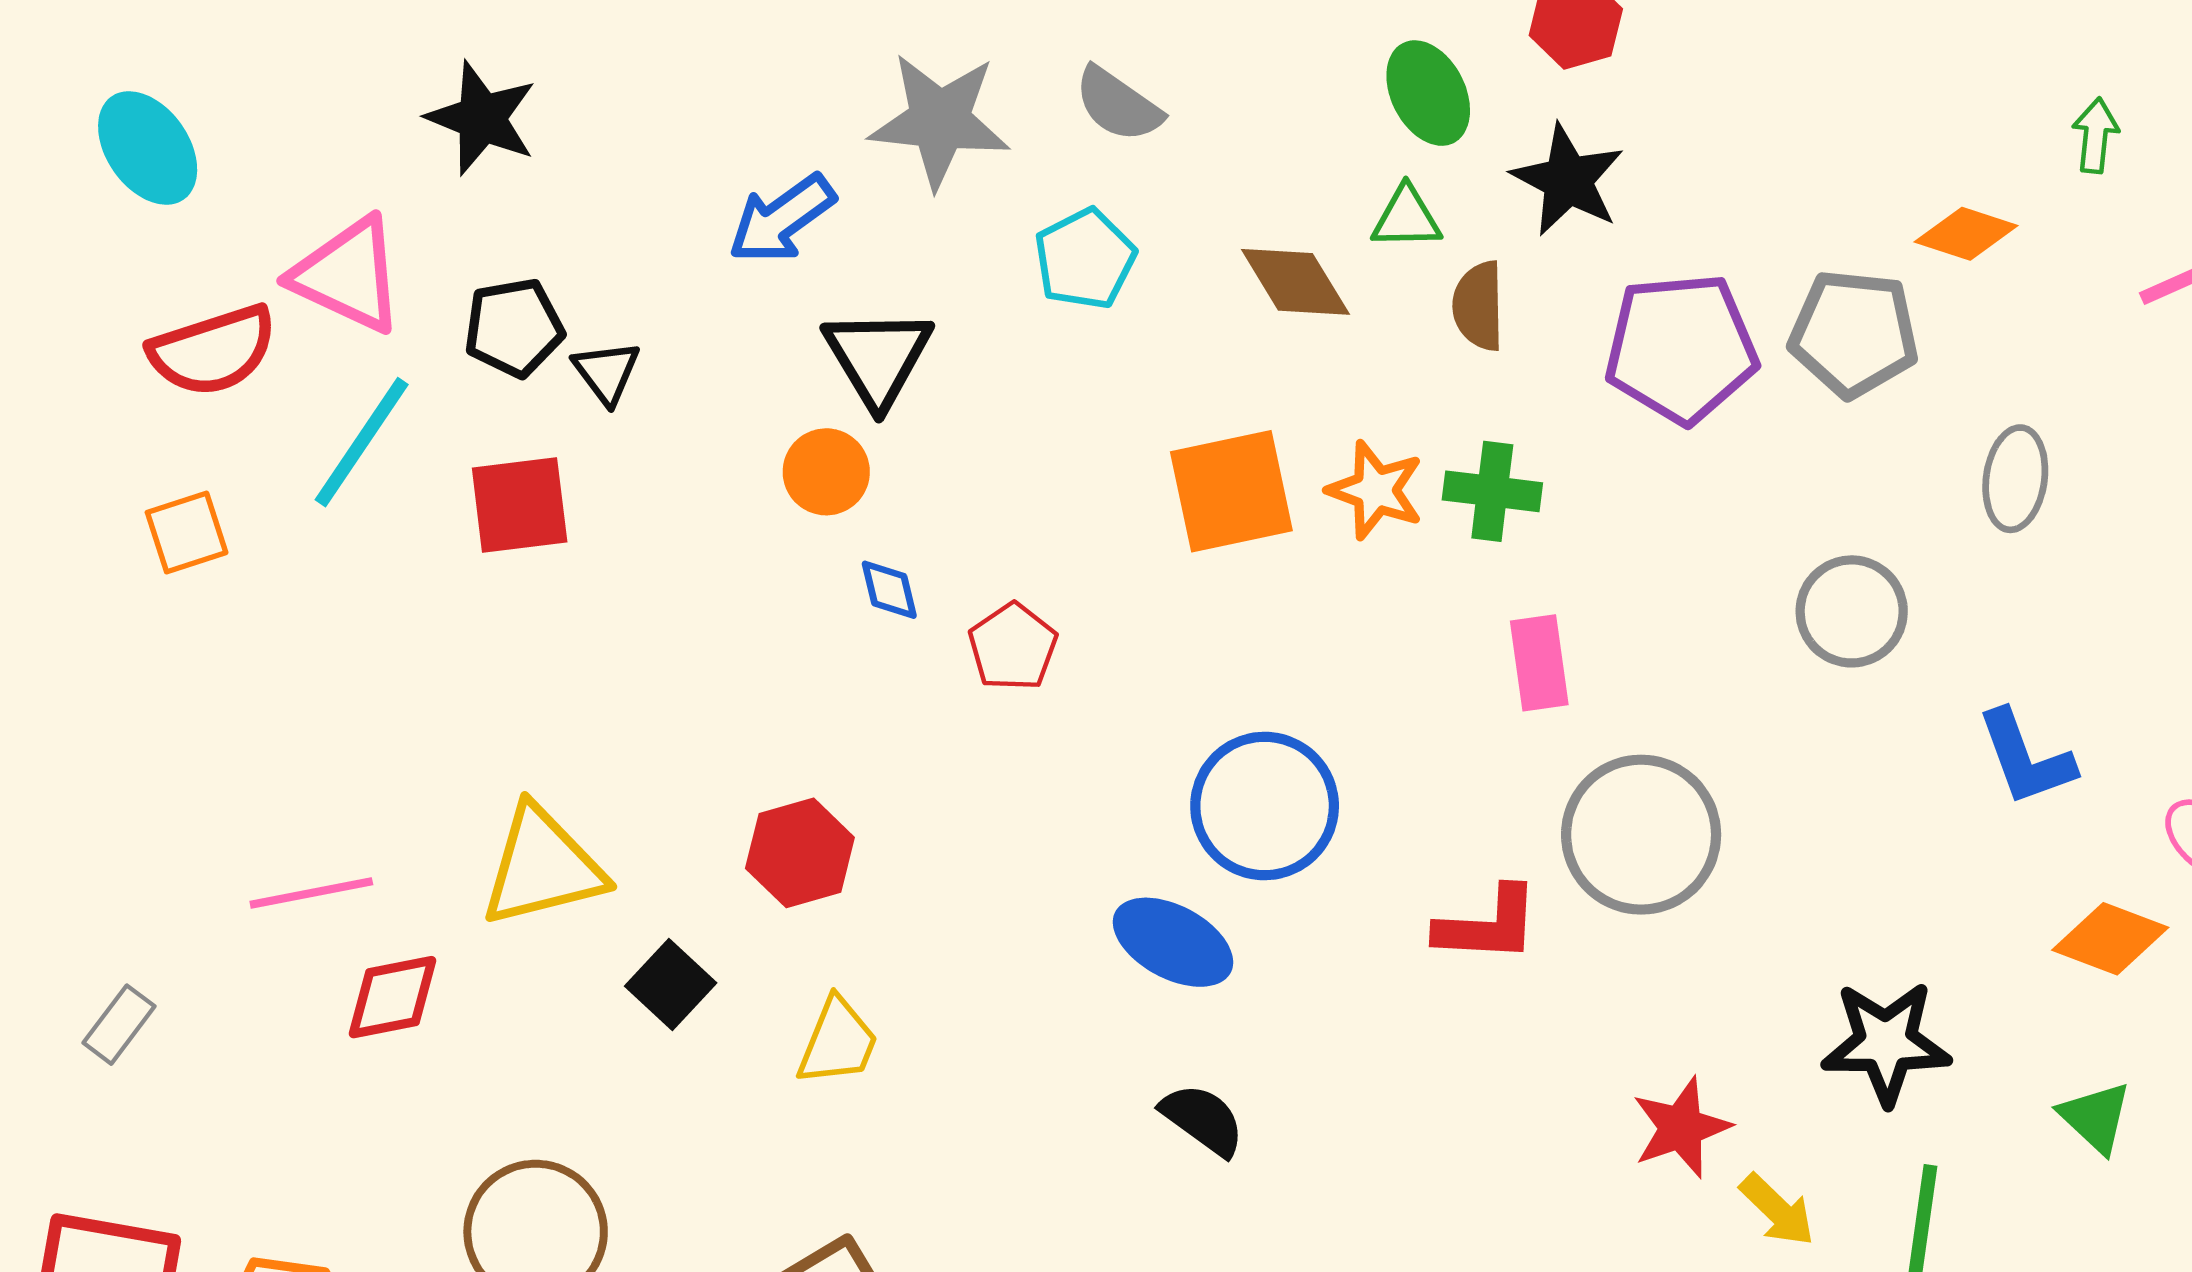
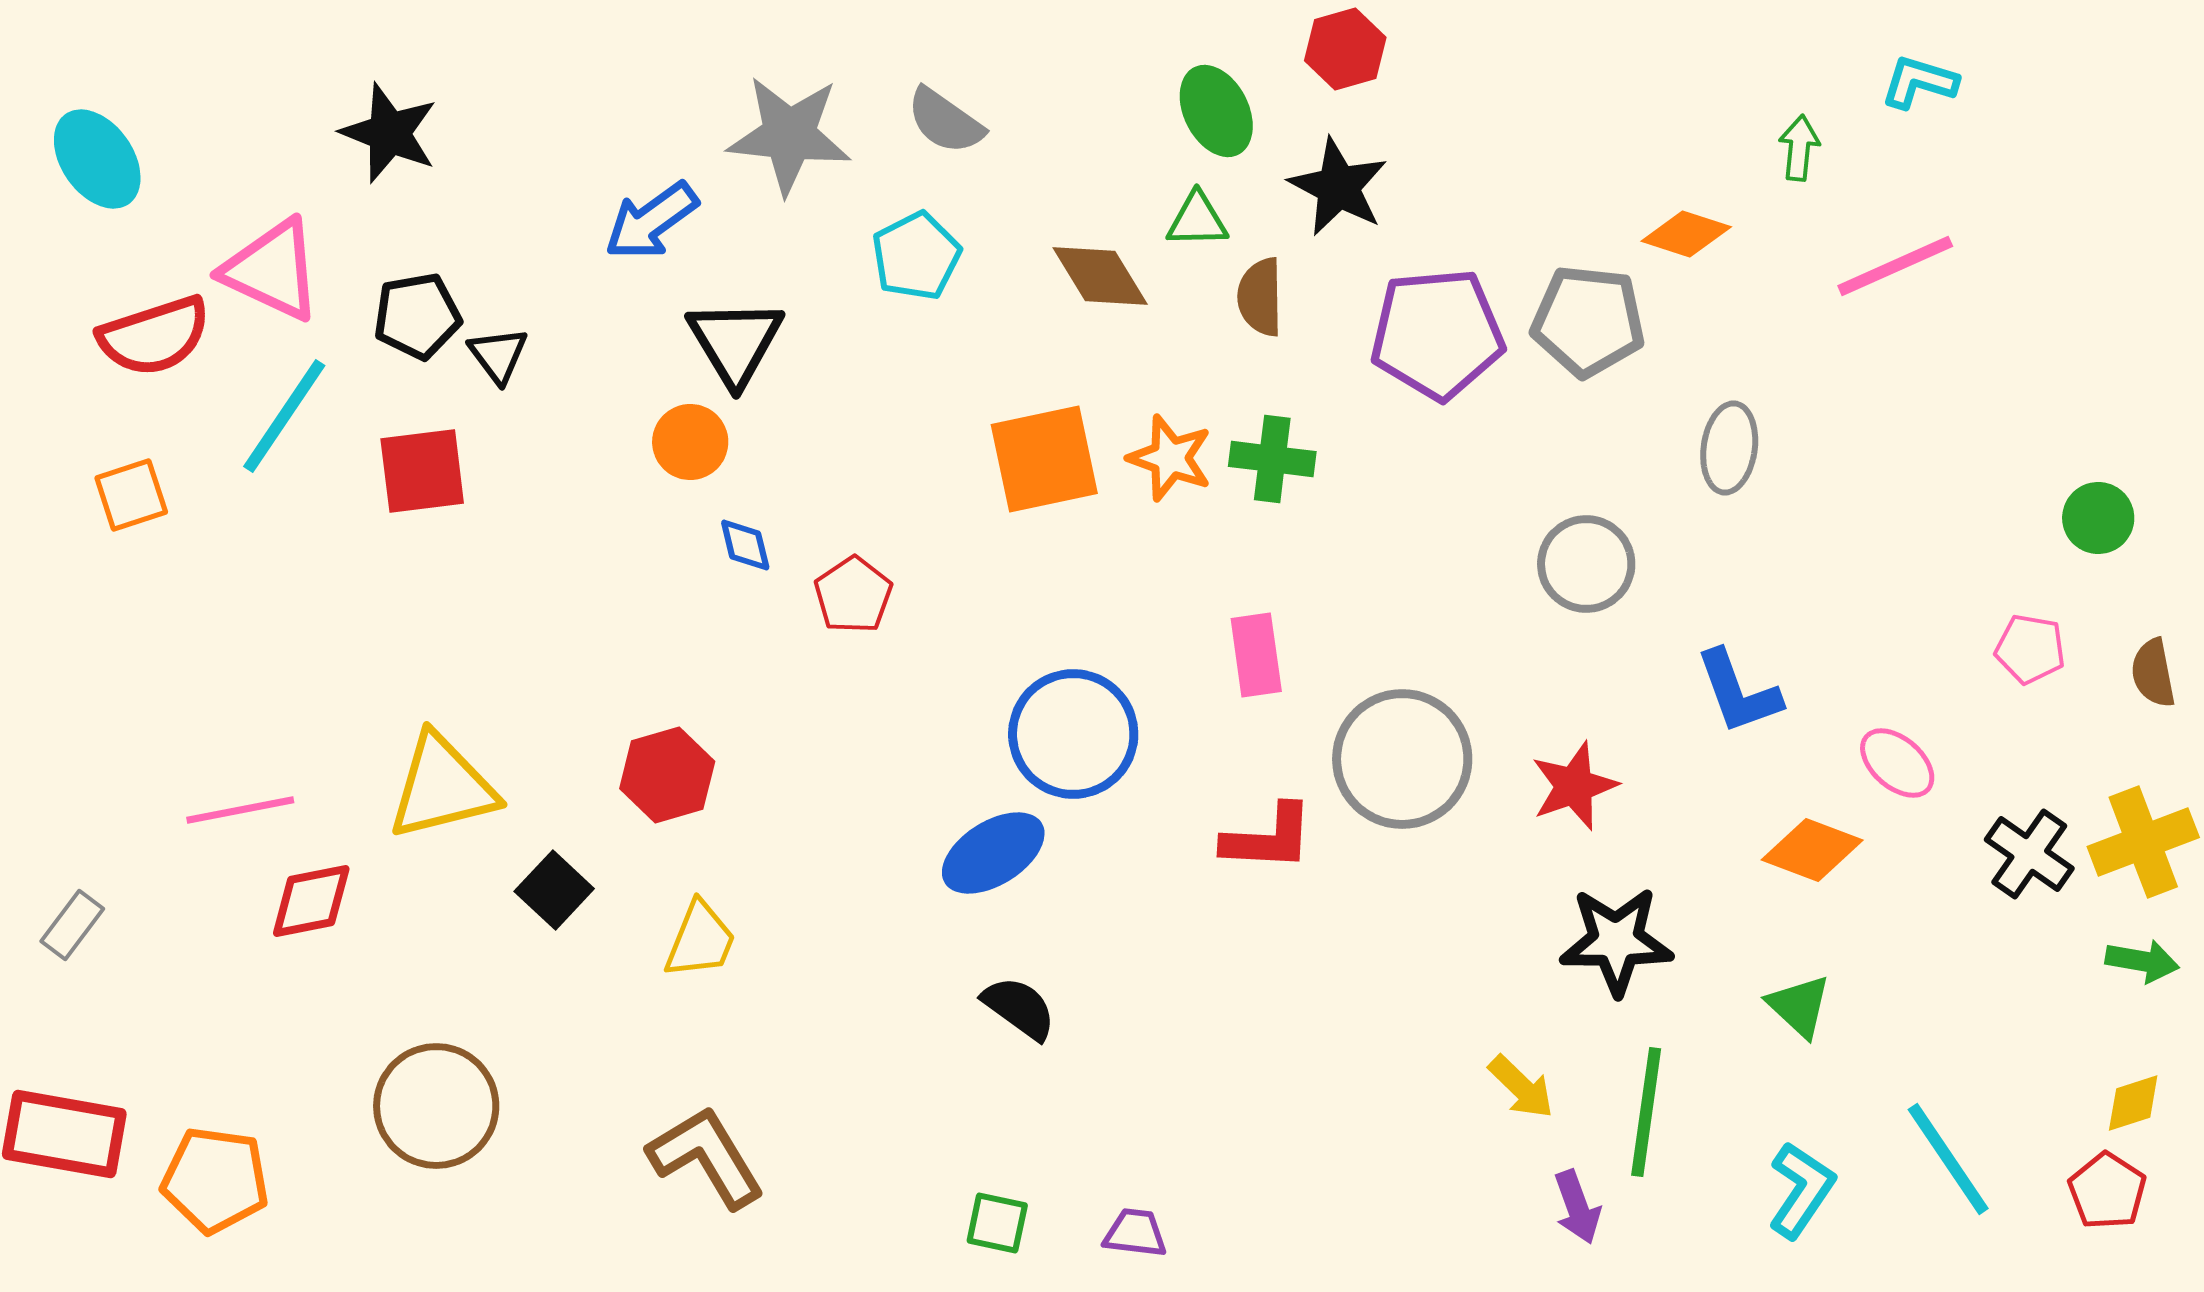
pink rectangle: (1539, 663) -> (1256, 655), moved
blue ellipse: (1173, 942) -> (993, 853), turned -60
red star: (1681, 1128) -> (1574, 786), moved

